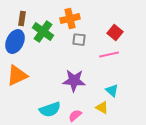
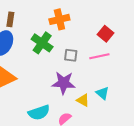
green cross: (43, 32) -> (42, 43), moved
gray square: (79, 40) -> (71, 55), moved
yellow triangle: (102, 108) -> (83, 100), moved

